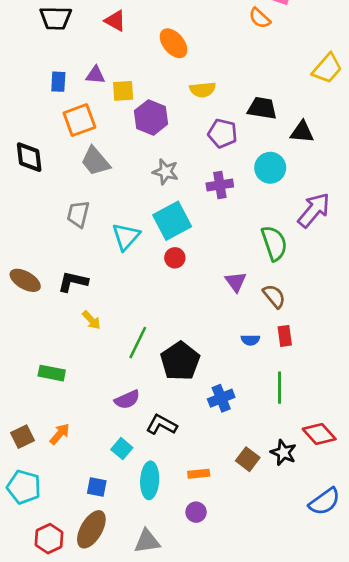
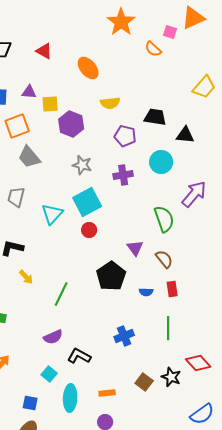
black pentagon: (180, 361) -> (111, 276), moved

